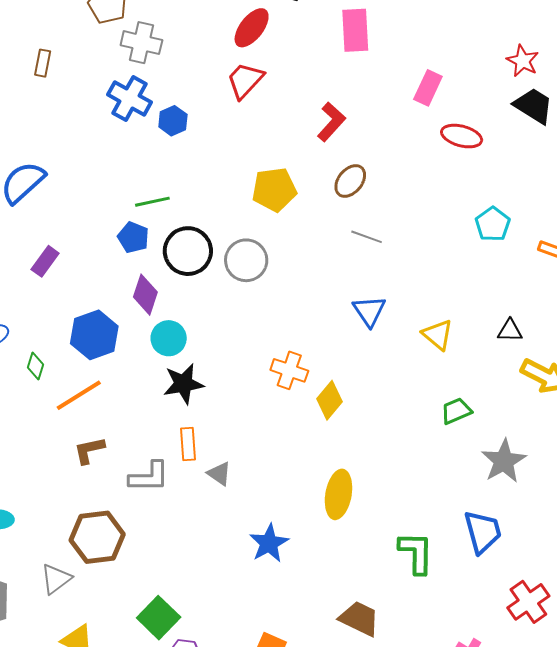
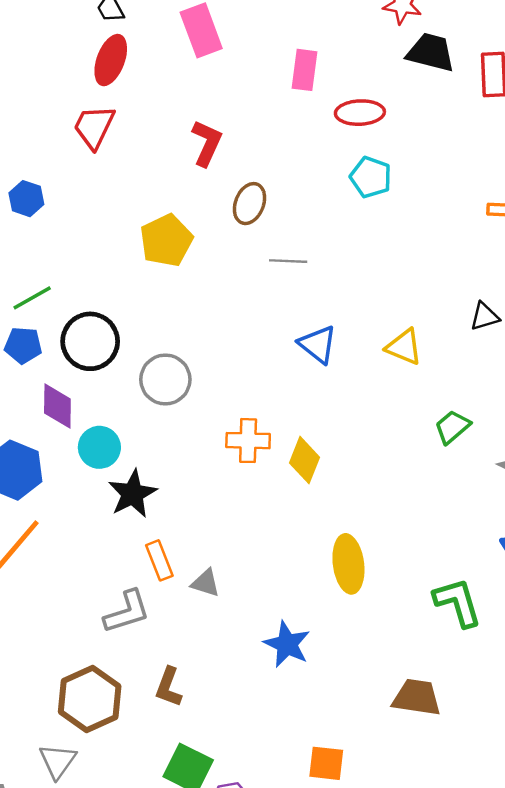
red ellipse: (252, 28) -> (111, 60), moved
cyan pentagon: (493, 224) -> (371, 177), moved
gray circle: (246, 260) -> (165, 379), moved
brown L-shape: (89, 450) -> (169, 687), moved, turned -40

